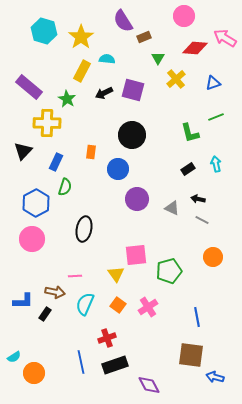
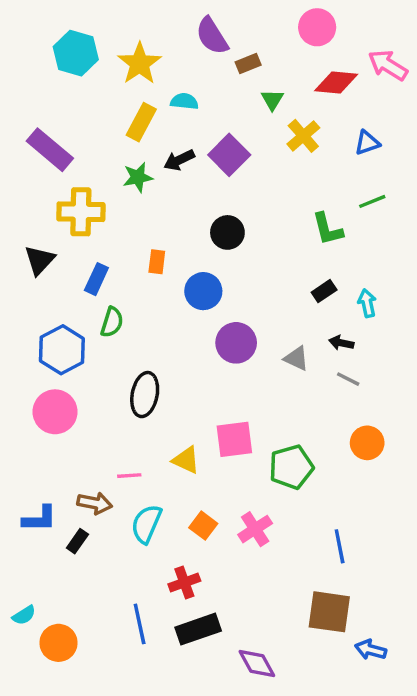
purple square: (133, 90) -> (229, 155), turned 30
green star: (67, 99) -> (138, 177), moved, turned 30
black circle: (132, 135) -> (227, 232), size x0.7
cyan arrow: (216, 164) -> (367, 303), moved
yellow triangle: (116, 274) -> (186, 460), moved, turned -30

